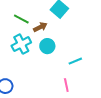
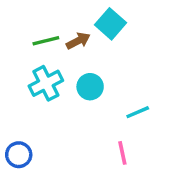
green line: (21, 19) -> (46, 41), turned -42
brown arrow: (40, 27) -> (78, 41), moved

